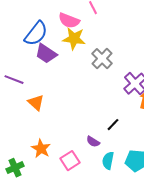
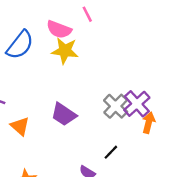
purple trapezoid: (46, 54) -> (64, 114), moved
gray cross: (102, 59) -> (116, 106), moved

